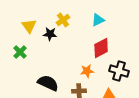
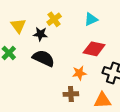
red diamond: (101, 48) -> (94, 49), turned 40
black semicircle: (48, 83) -> (44, 58), moved

